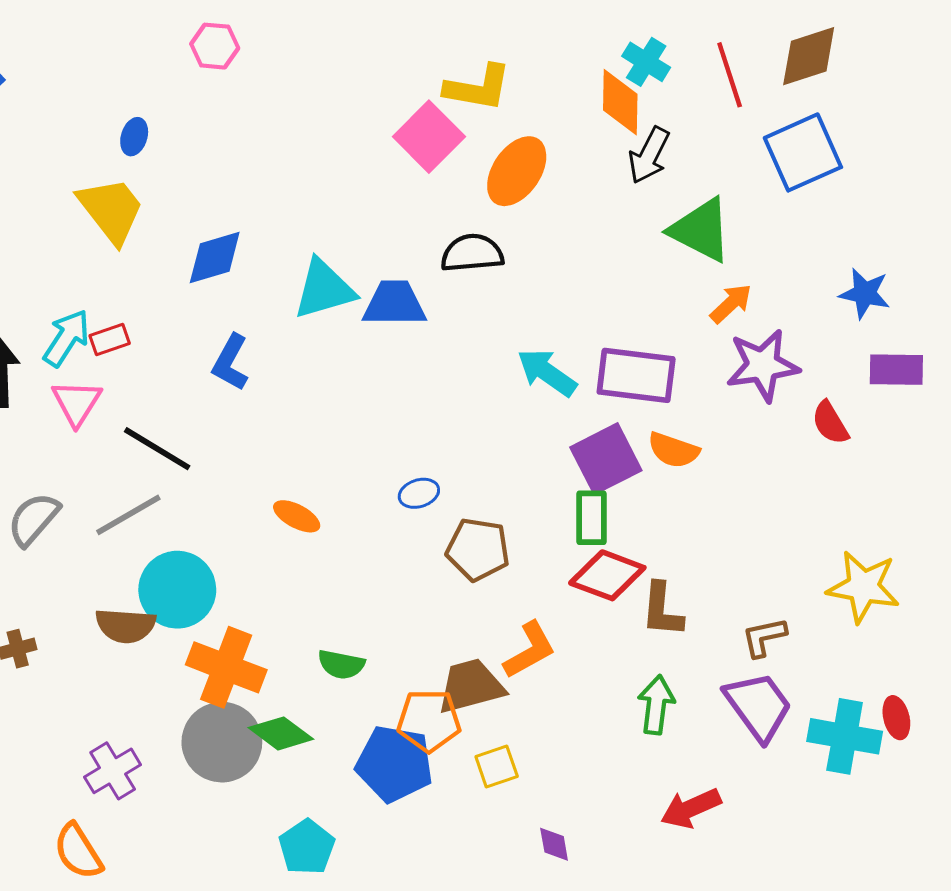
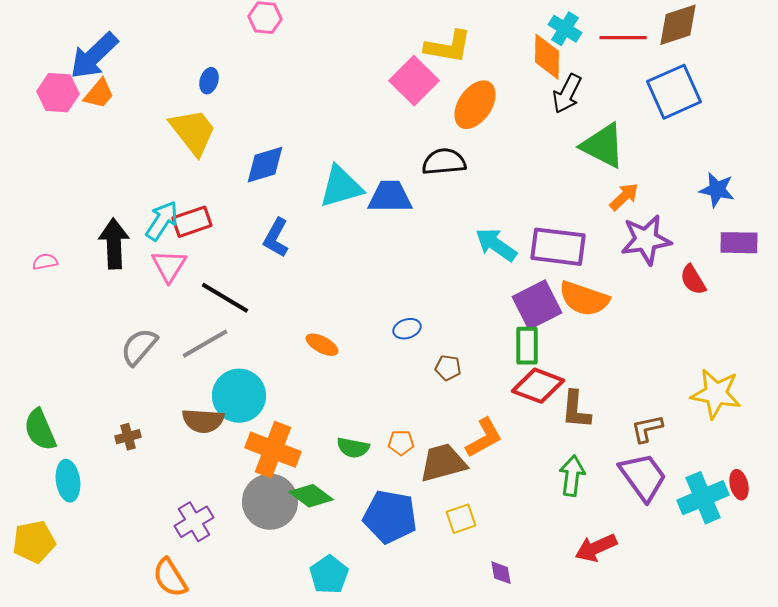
red line: (730, 75) -> (623, 38), turned -72
red rectangle: (110, 339) -> (192, 222), size x1.4
orange semicircle: (673, 450) -> (584, 299), size x1.4
brown pentagon: (478, 549) -> (448, 368), size x0.6
orange pentagon: (429, 721) -> (401, 443), moved, size x0.6
cyan cross: (845, 736) -> (703, 498), turned -33

